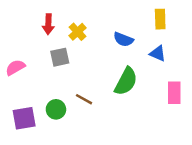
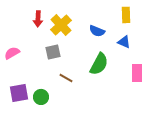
yellow cross: (78, 32) -> (61, 25), size x1.5
gray square: (60, 57) -> (53, 52), moved
green circle: (56, 109) -> (41, 97), moved

